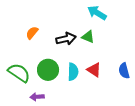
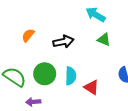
green triangle: (88, 37) -> (104, 40), moved
red triangle: (94, 70) -> (91, 87), moved

